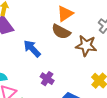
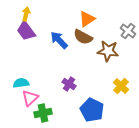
blue arrow: (32, 49) -> (59, 40), moved

